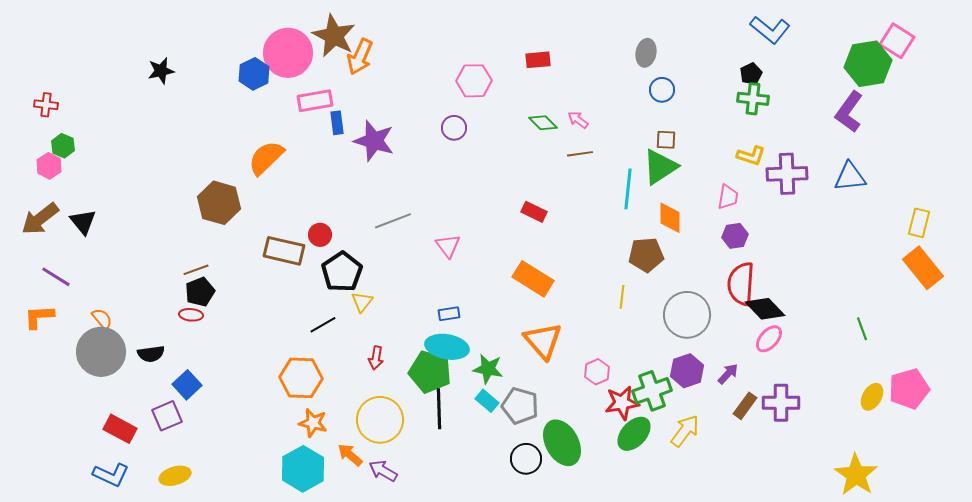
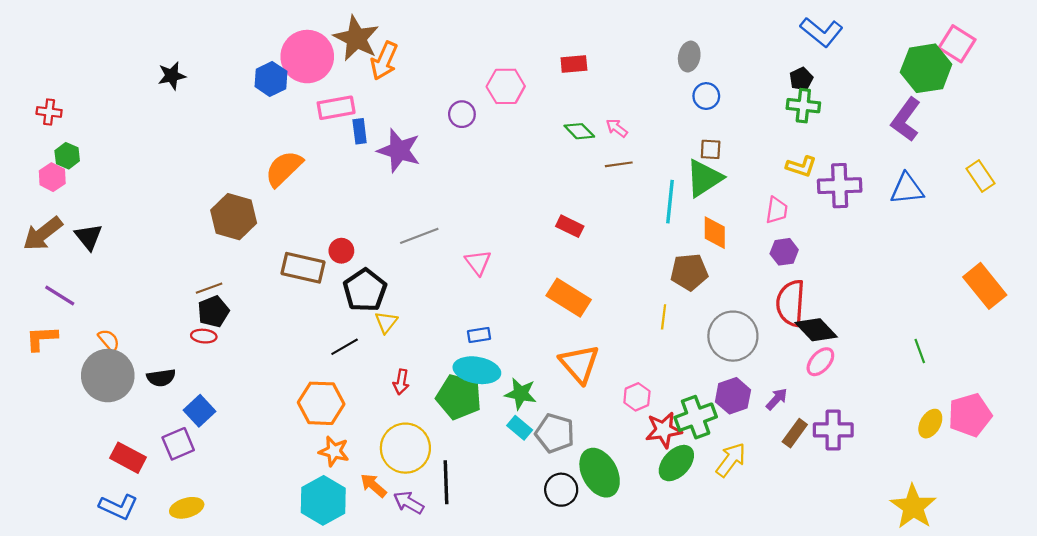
purple circle: (454, 128) -> (462, 114), moved
yellow rectangle: (919, 223) -> (980, 176), moved, turned -48
black line: (439, 409) -> (446, 482), moved

